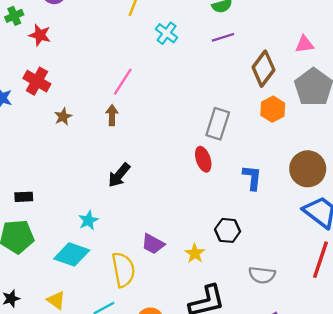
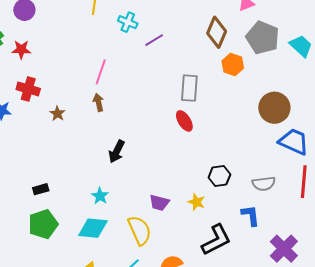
purple line: (223, 37) -> (154, 40), moved
blue L-shape: (252, 178) -> (251, 215), moved
gray semicircle: (262, 275) -> (264, 184), moved

